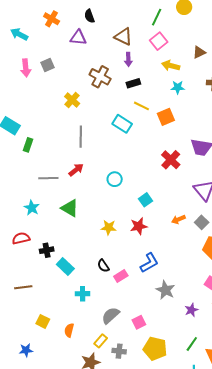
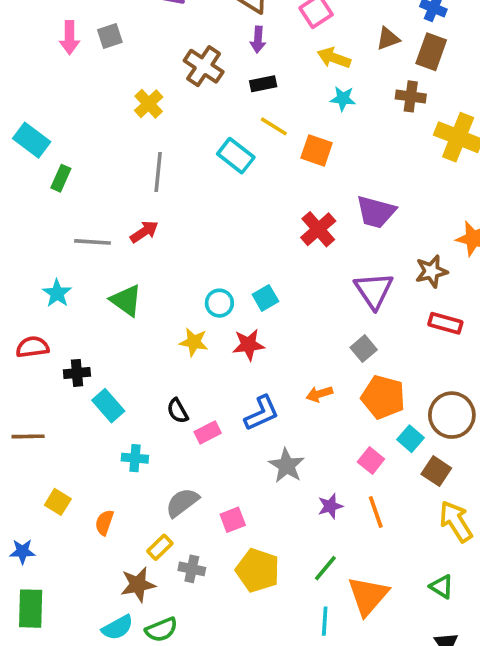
orange square: (166, 117) -> (317, 150), turned 36
cyan circle: (115, 179) -> (219, 303), moved
orange arrow: (178, 219) -> (319, 394), moved

